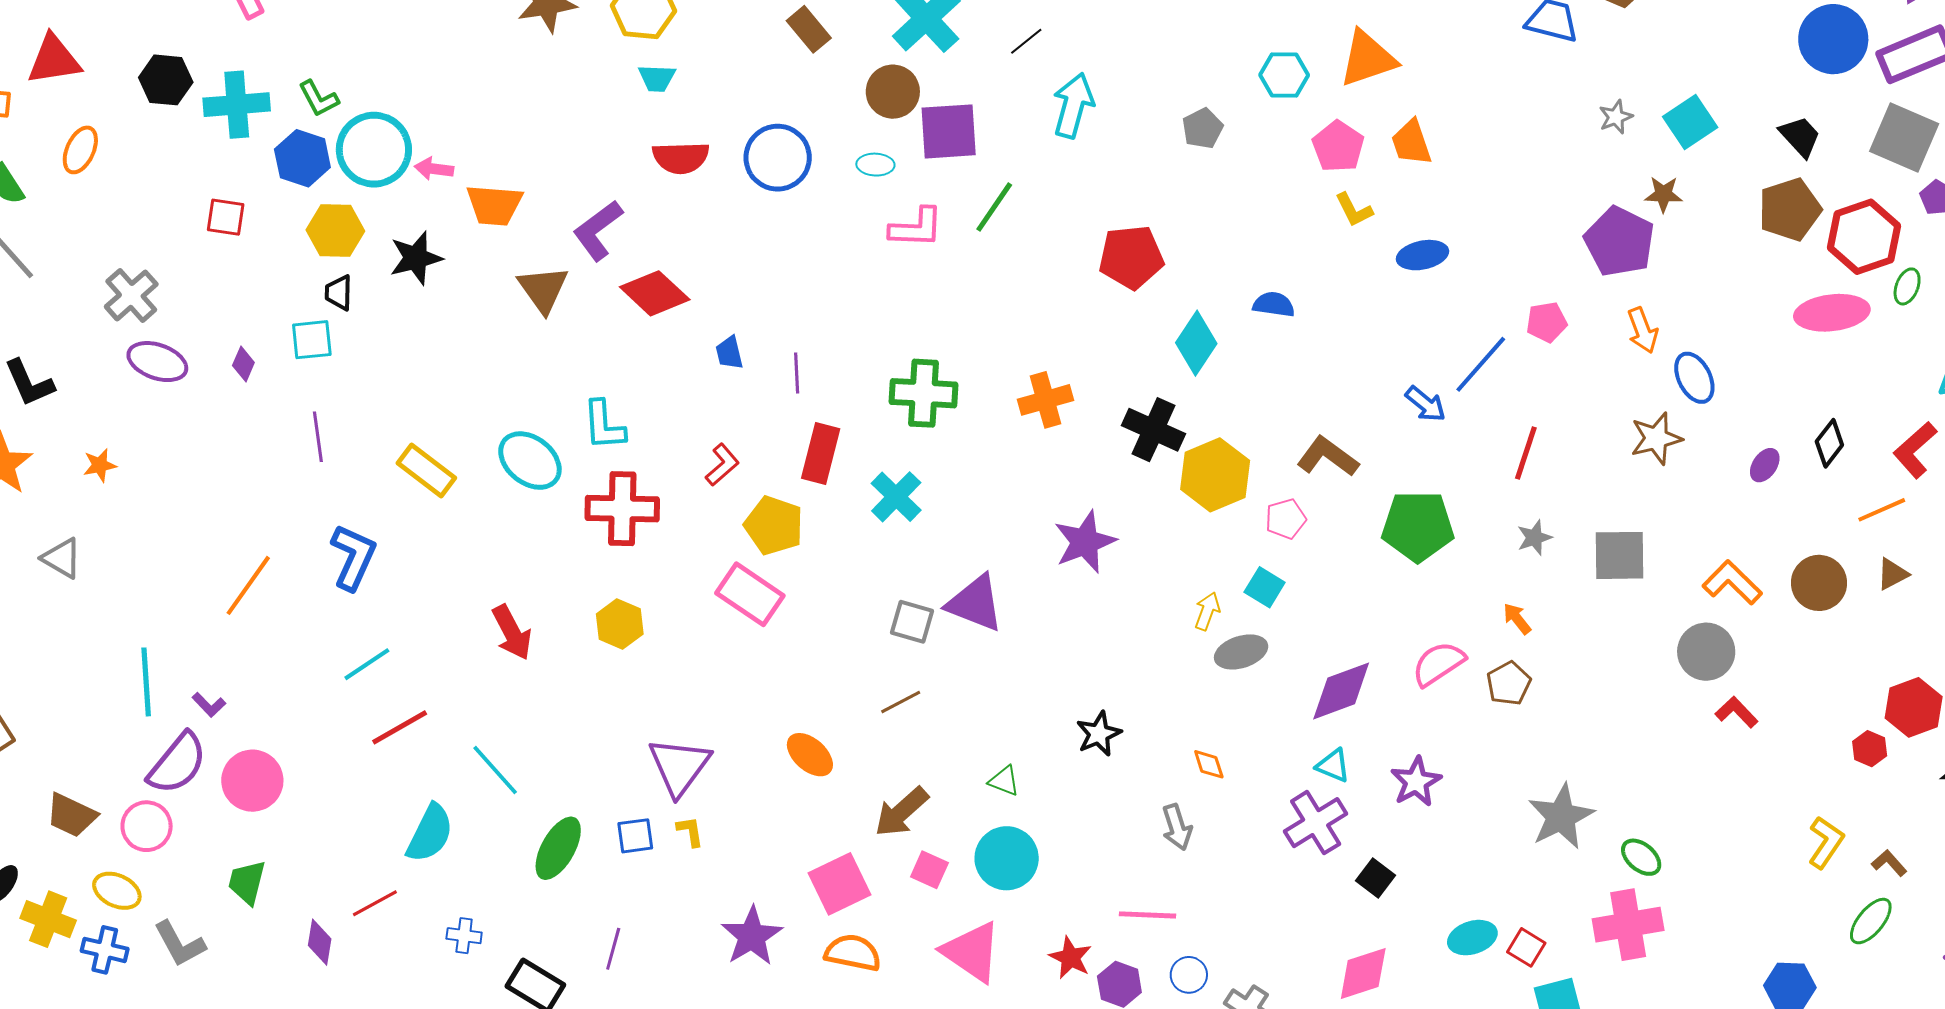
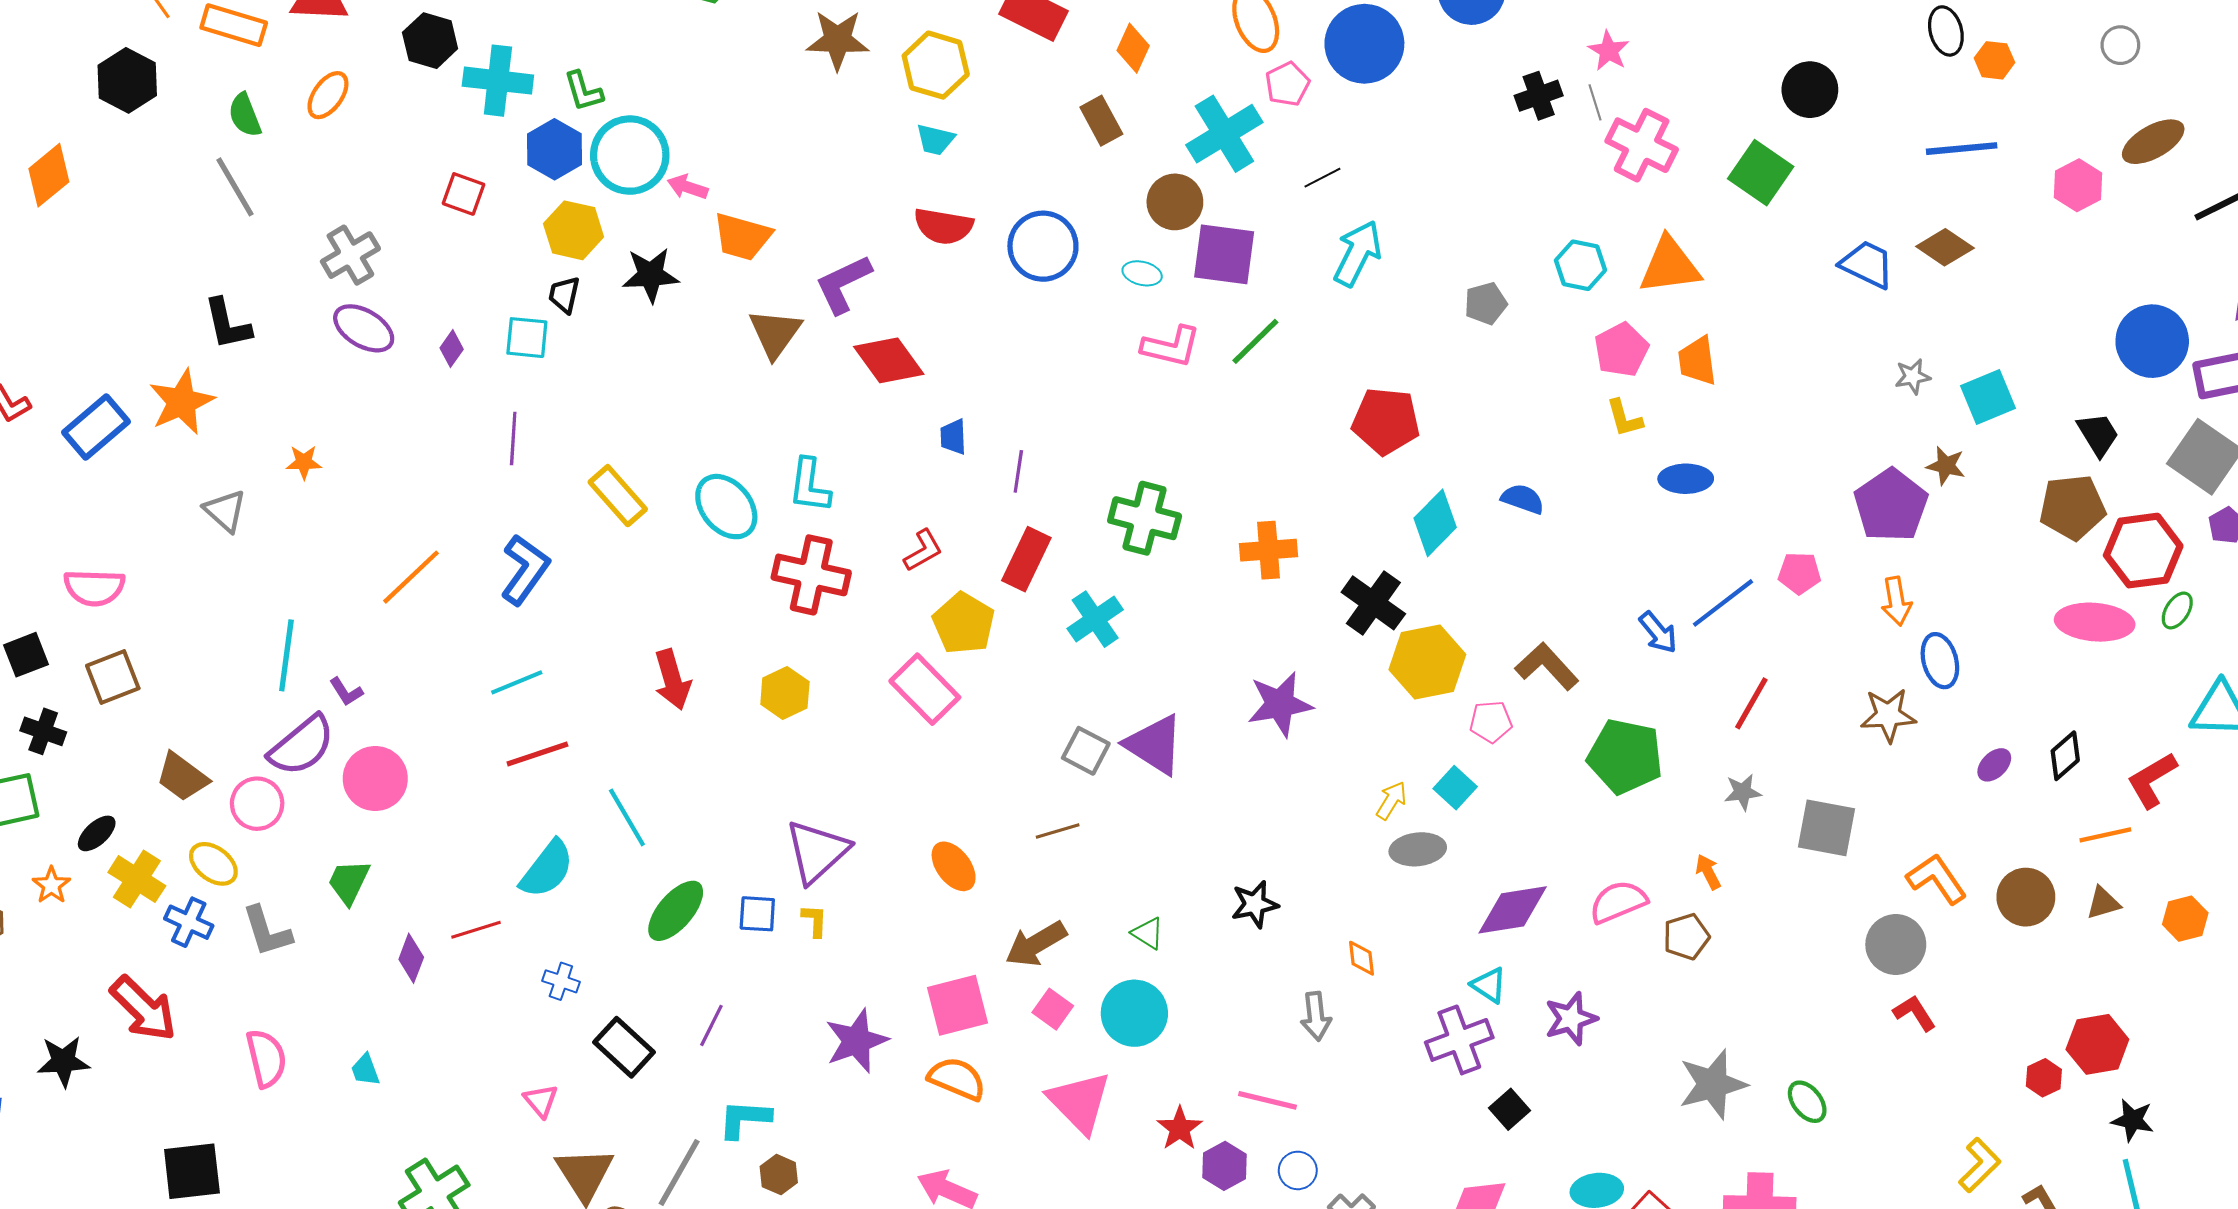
orange star: (100, 465) -> (304, 462), moved
green ellipse: (1641, 857) -> (1807, 1102), moved

